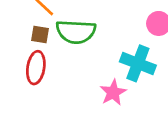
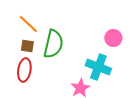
green semicircle: (76, 32) -> (53, 44), turned -80

